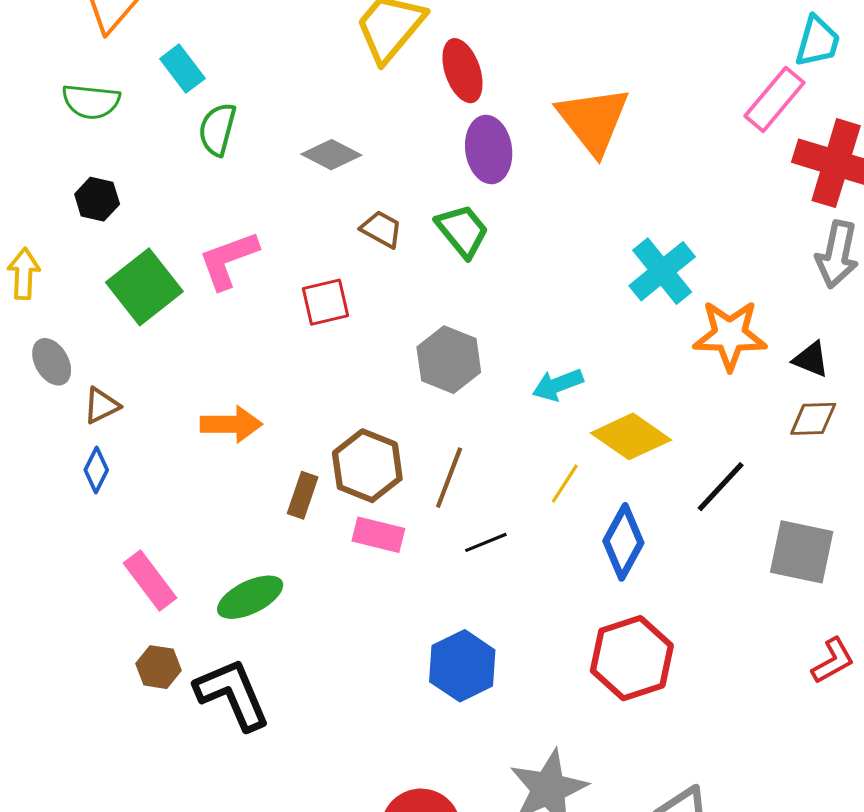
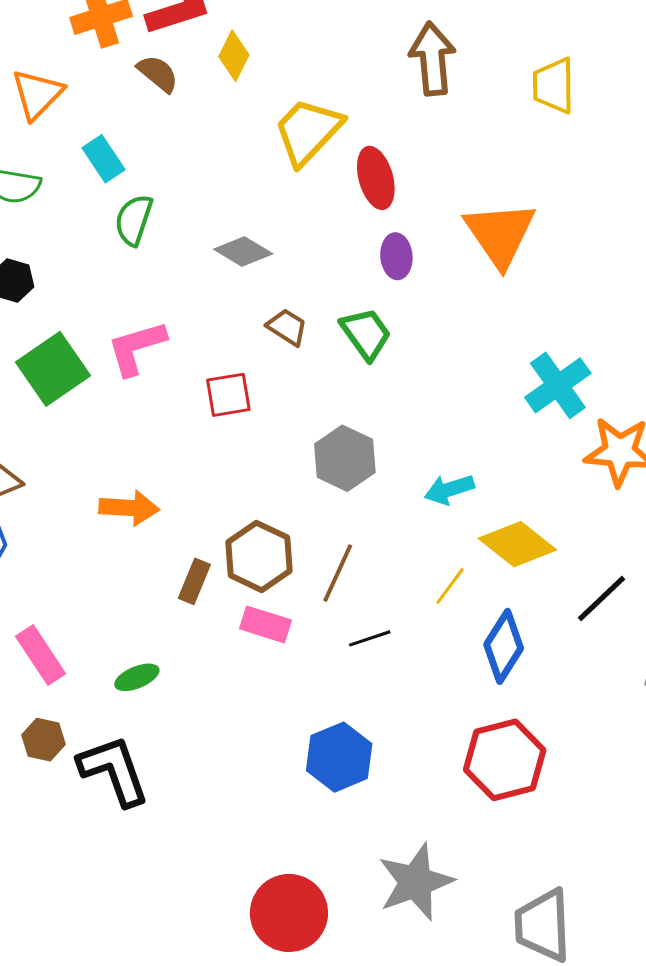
purple ellipse: (489, 150) -> (396, 256), size x0.7
green ellipse: (250, 597) -> (137, 677), size x0.7

